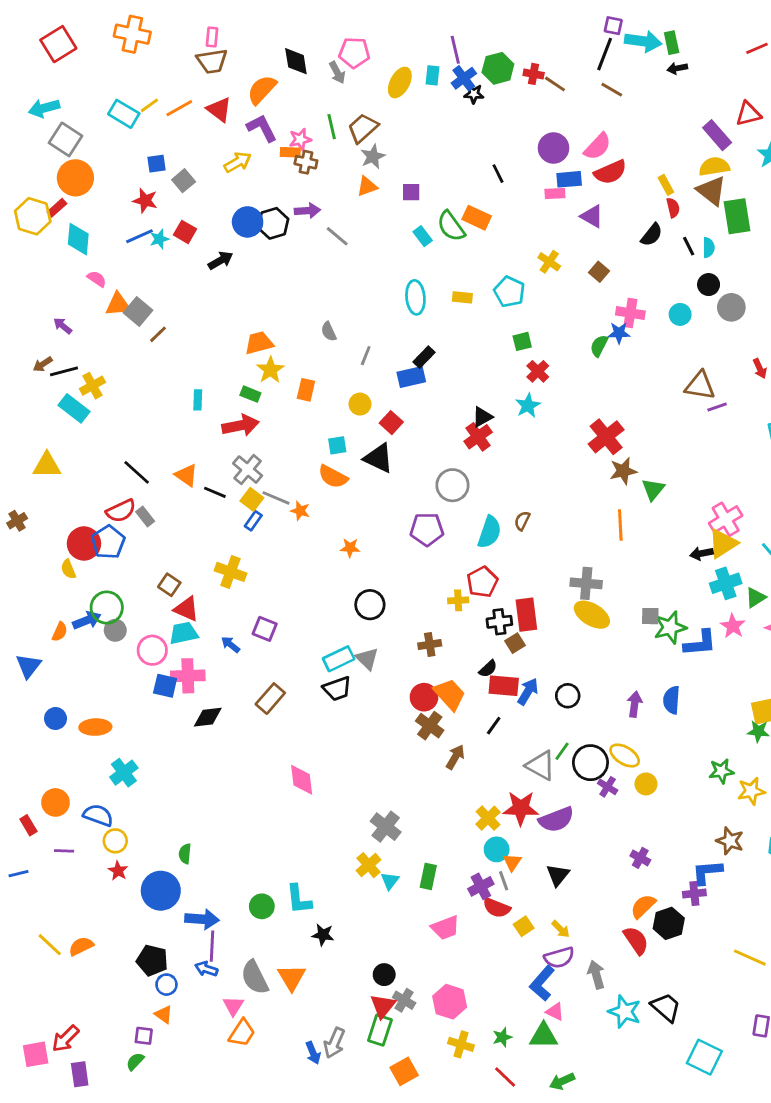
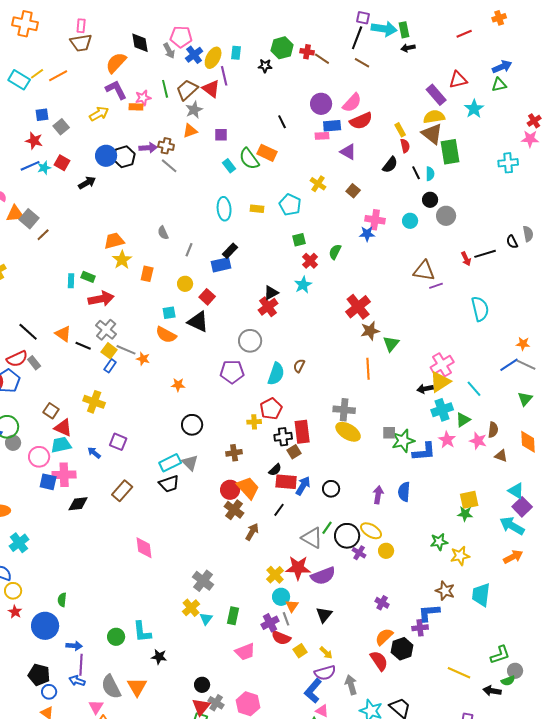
purple line: (455, 50) -> (224, 76), moved
blue cross: (464, 78) -> (194, 55), moved
red triangle: (219, 110) -> (211, 89), moved
brown cross: (306, 162) -> (166, 146), moved
green semicircle: (599, 346) -> (335, 252), moved
green rectangle: (250, 394) -> (88, 277), moved
blue arrow: (202, 919) -> (74, 646), size x0.7

